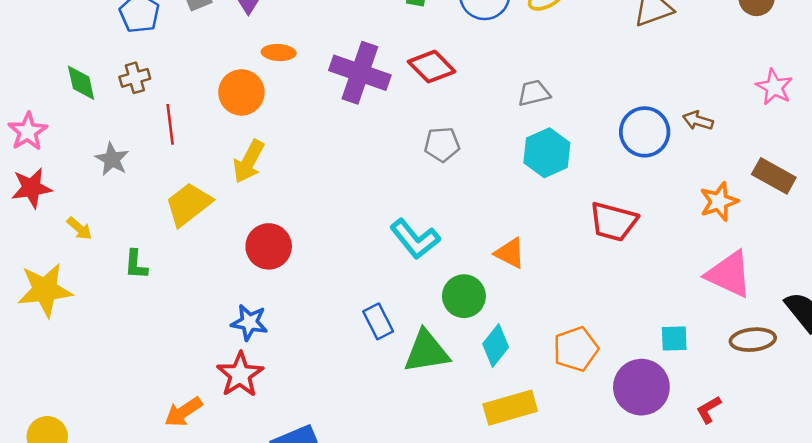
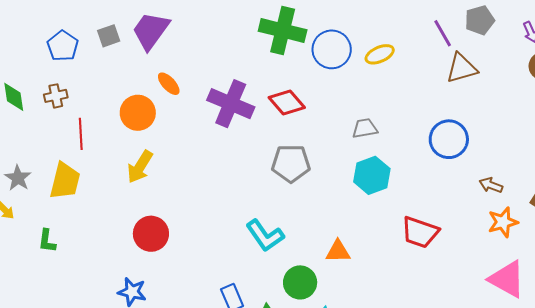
orange ellipse: (279, 53) -> (169, 84), turned 40
brown arrow: (698, 121) -> (491, 185), moved
blue circle: (645, 132) -> (449, 139), moved
gray pentagon: (442, 144) -> (291, 163), size x1.4
gray star: (112, 159) -> (18, 178), moved
yellow trapezoid: (188, 204) -> (65, 181), moved, turned 138
orange triangle: (510, 253) -> (338, 251), turned -32

